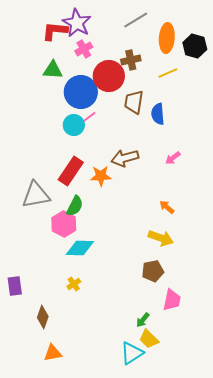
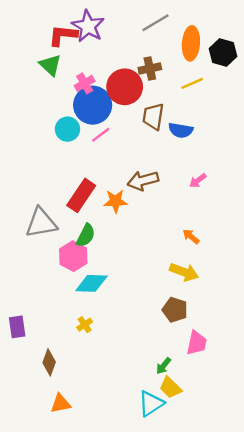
pink cross: (84, 49) -> (85, 83), moved
green triangle: (53, 70) -> (50, 65), moved, turned 40
blue semicircle: (158, 114) -> (181, 130), turned -75
cyan circle: (74, 125) -> (67, 129), moved
brown pentagon: (153, 271) -> (175, 310), turned 30

